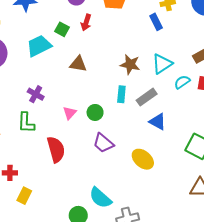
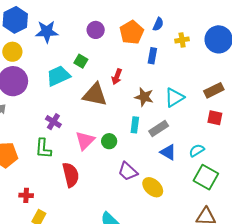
red arrow: (86, 22) -> (117, 77), moved
blue rectangle: (156, 22) -> (152, 56), moved, turned 35
brown triangle: (78, 64) -> (95, 95), size x1.5
cyan semicircle: (182, 82) -> (197, 150), moved
pink triangle: (70, 113) -> (85, 141), size x1.5
purple trapezoid: (103, 143) -> (128, 171), moved

